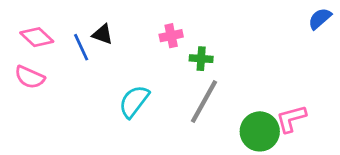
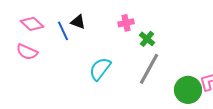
green cross: (201, 59) -> (147, 39), turned 35

